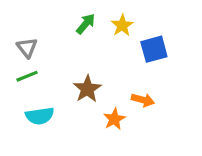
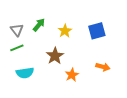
green arrow: (86, 24) -> (39, 25), moved
yellow star: (122, 25) -> (65, 31), moved
orange arrow: (143, 100) -> (103, 67), moved

